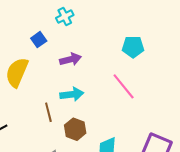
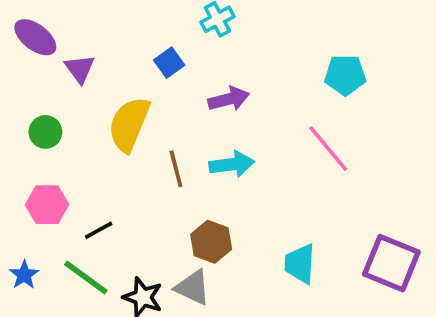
brown line: (48, 112) -> (176, 169), moved
brown hexagon: (75, 129) -> (211, 242), moved

